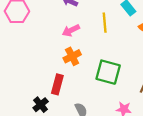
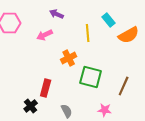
pink arrow: (71, 30) -> (45, 35), moved
orange cross: (72, 56) -> (69, 58), moved

